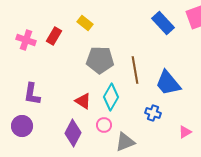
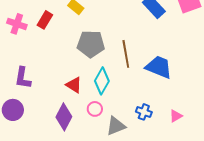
blue trapezoid: (168, 83) -> (159, 67), turned 152
blue cross: (153, 113) -> (144, 112), moved

